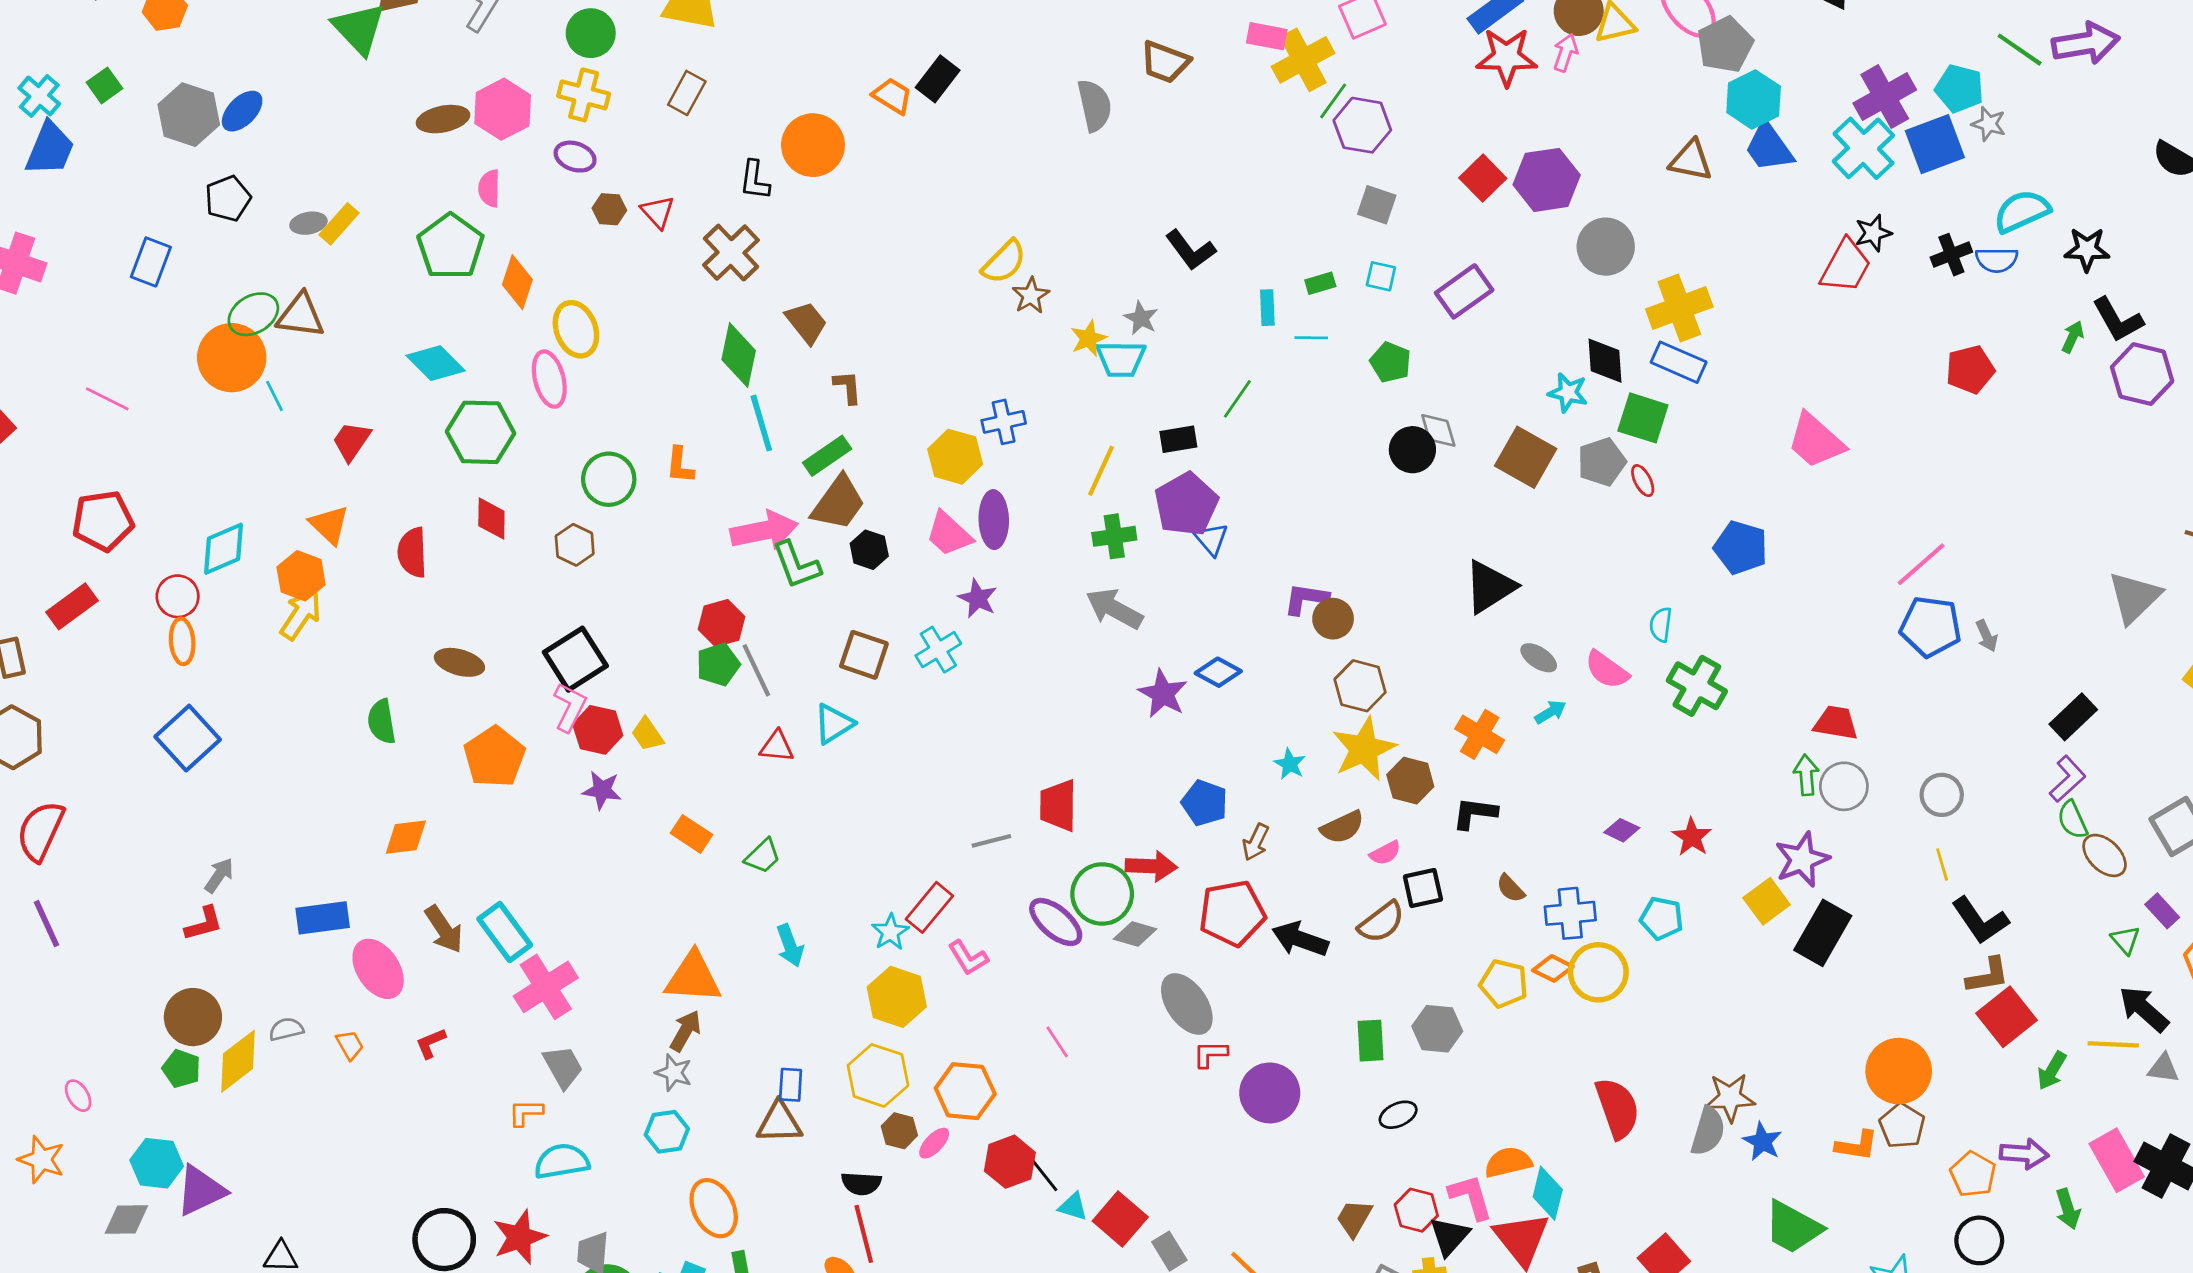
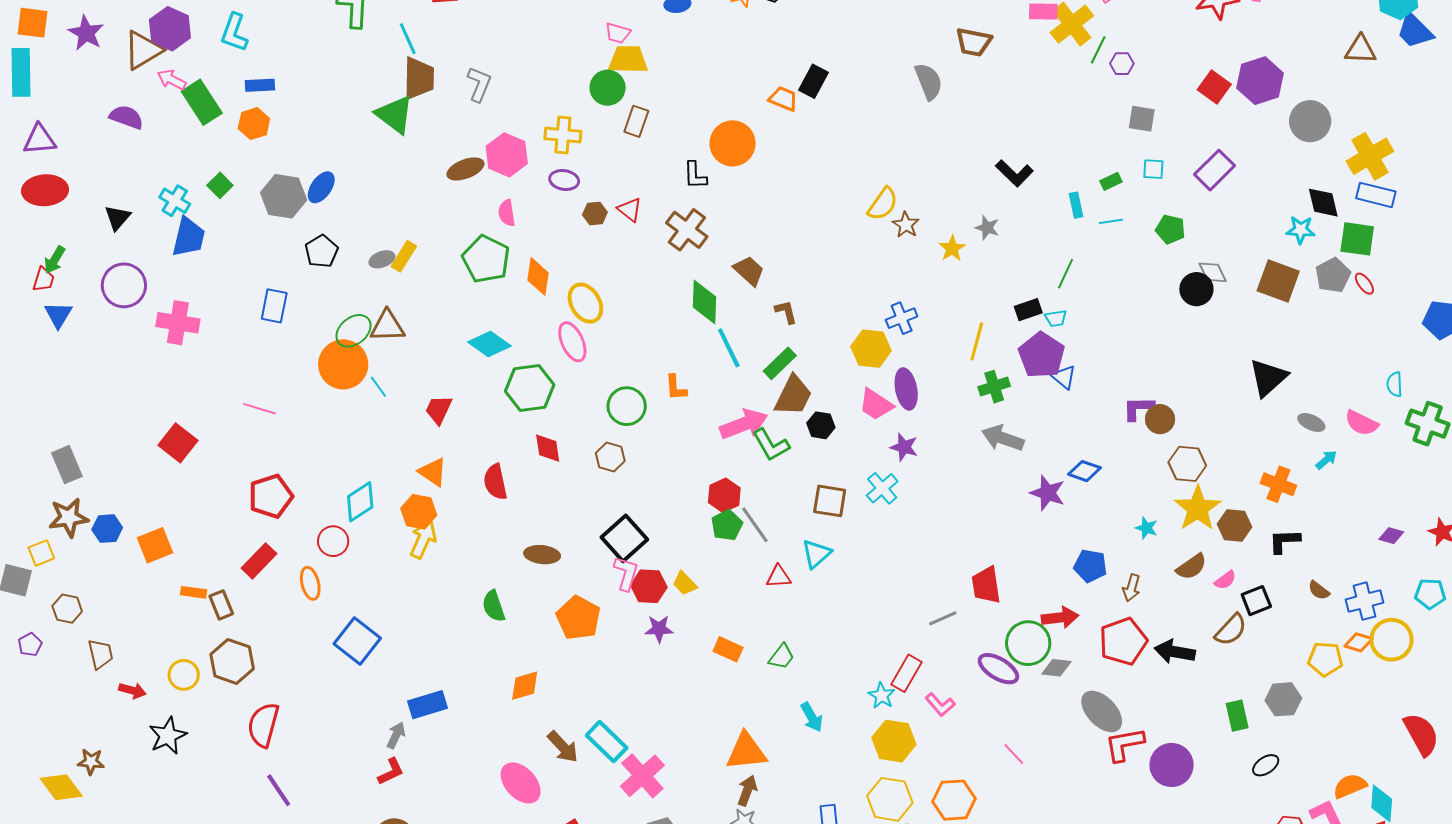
green circle: (591, 33) -> (608, 88), moved
purple hexagon: (1362, 125) -> (1122, 64), size x0.6
cyan trapezoid: (1121, 359) -> (1056, 318), moved, size x0.6
orange ellipse: (182, 641) -> (310, 583), moved
blue rectangle: (323, 918) -> (428, 705), moved
red L-shape: (1210, 1054) -> (1124, 744), size x1.6

